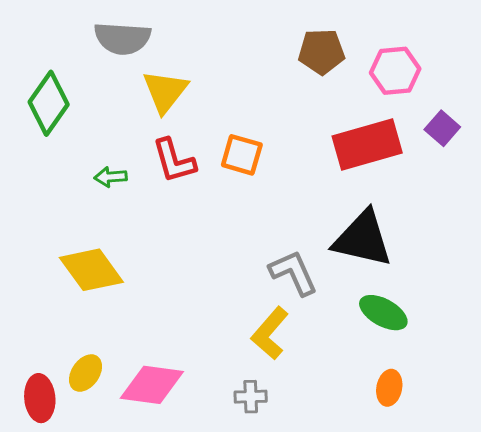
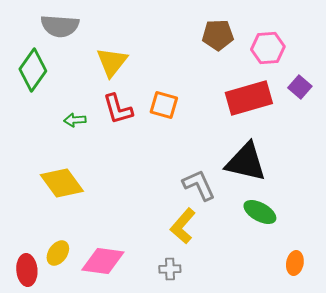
gray semicircle: (122, 38) -> (60, 26), moved
orange ellipse: (389, 388) -> (295, 263), moved

